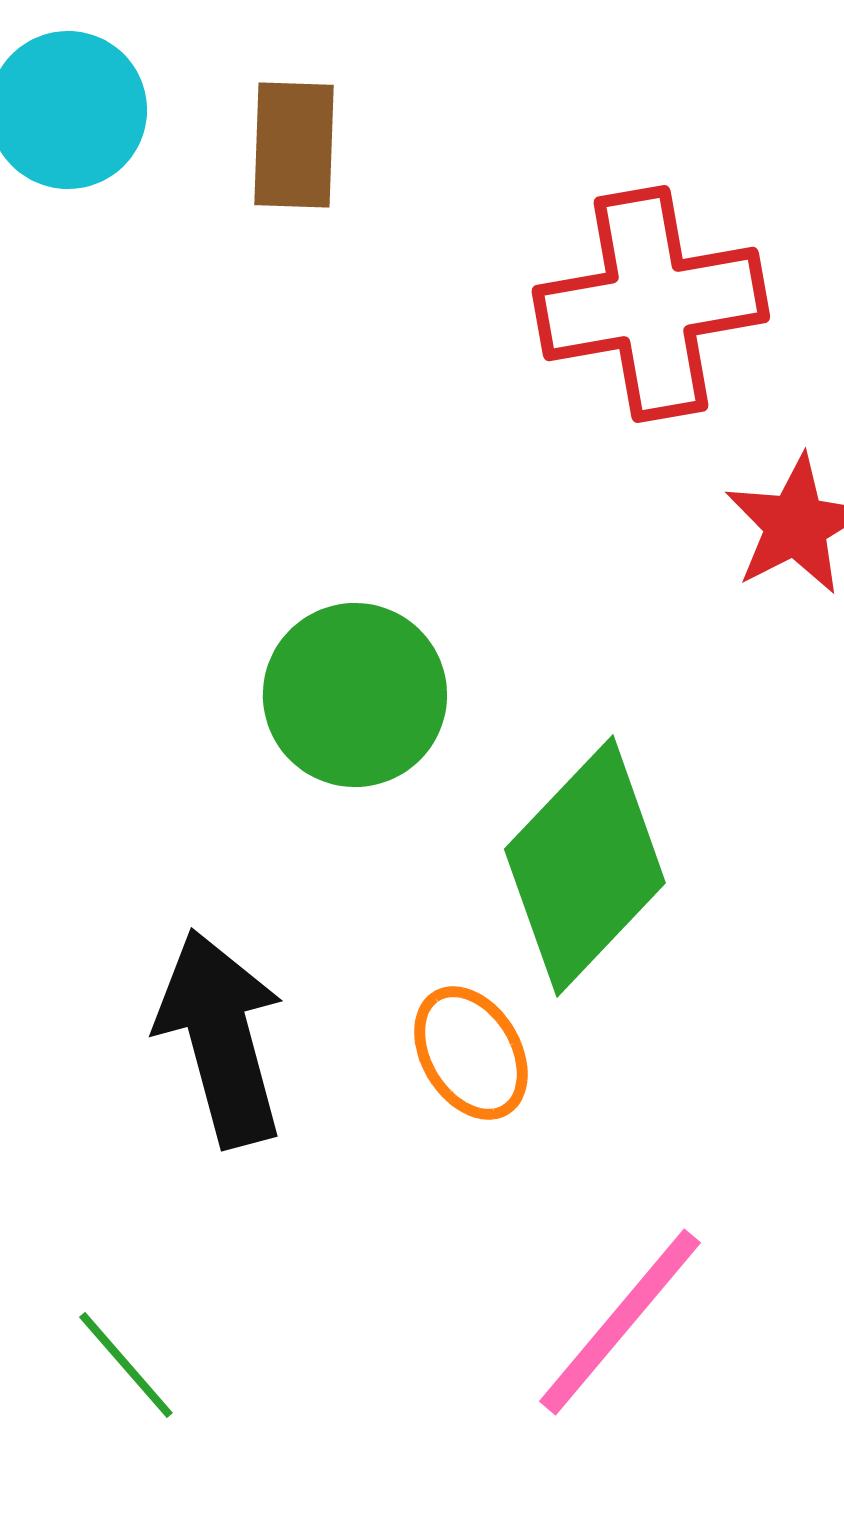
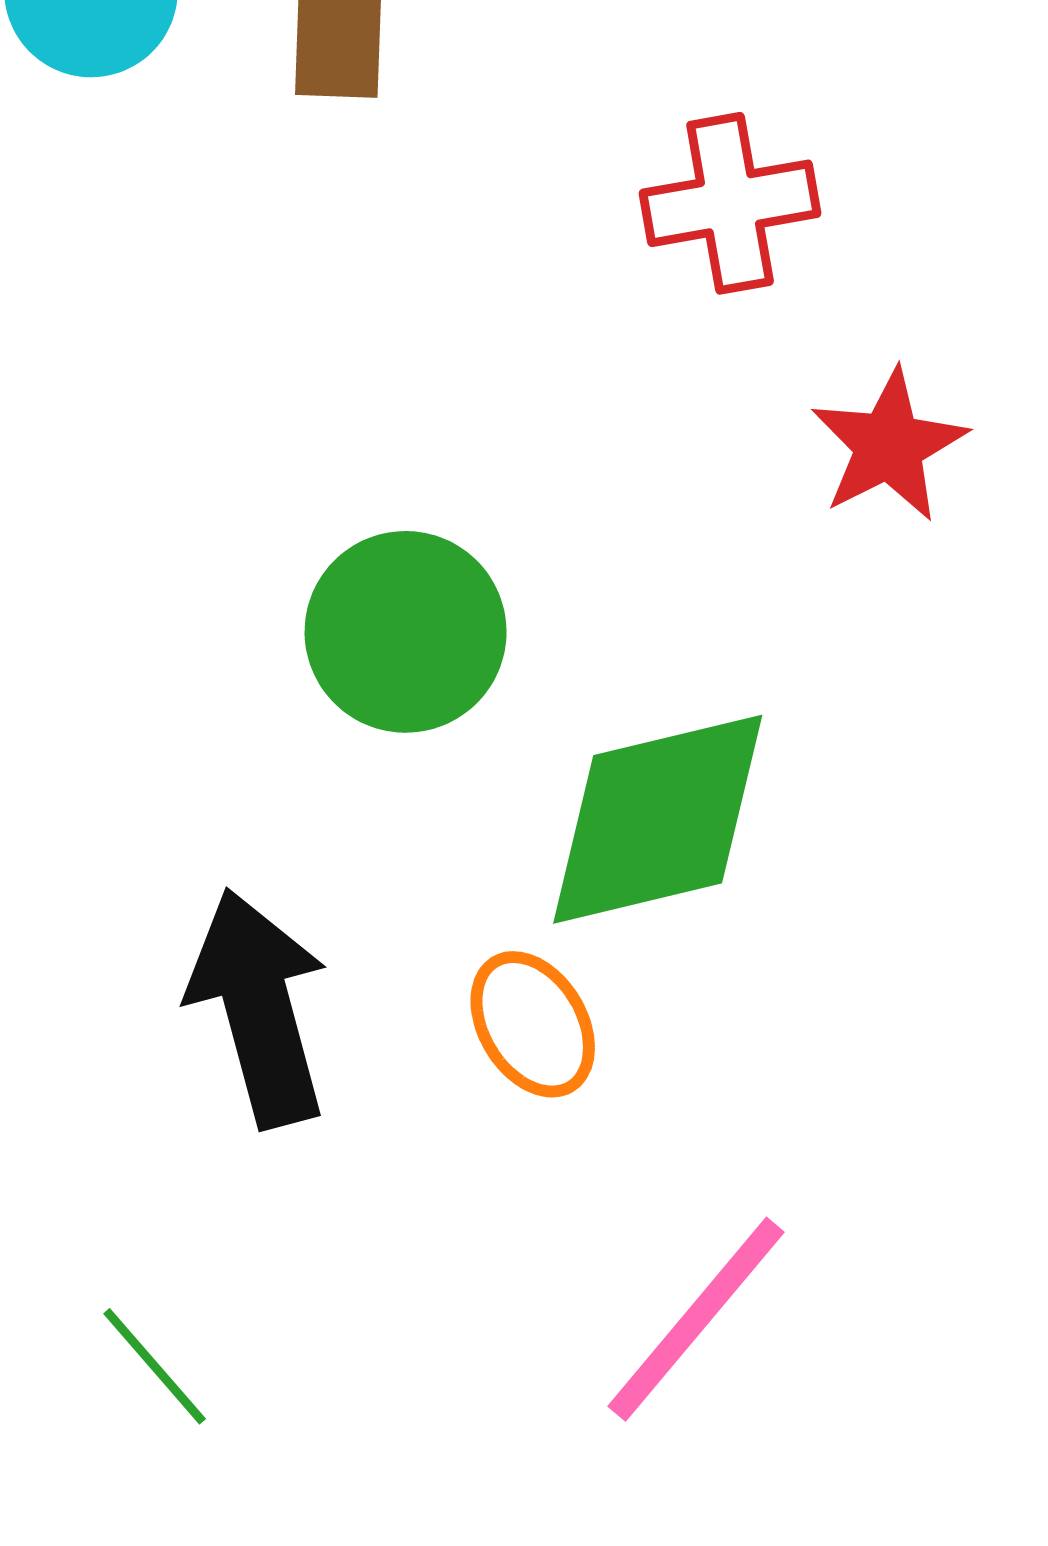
red cross: (651, 304) -> (730, 203), size x0.7
green diamond: (585, 866) -> (658, 819), turned 33

